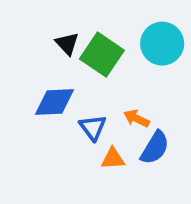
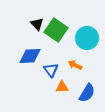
cyan circle: (162, 44) -> (87, 38), moved
blue semicircle: (155, 148) -> (87, 93), moved

